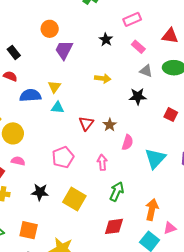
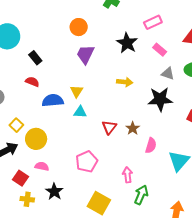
orange circle: (50, 29) -> (79, 27), moved
black star: (106, 39) -> (127, 43), size x1.5
black star: (138, 96) -> (160, 99), size x1.4
pink arrow: (102, 162) -> (128, 175), moved
black star: (40, 192) -> (54, 192), moved, turned 30

